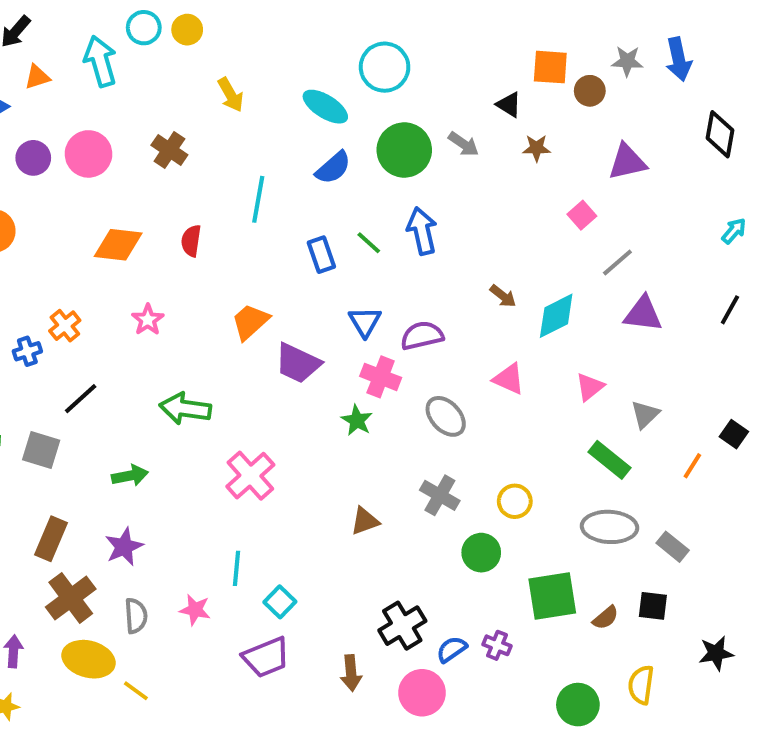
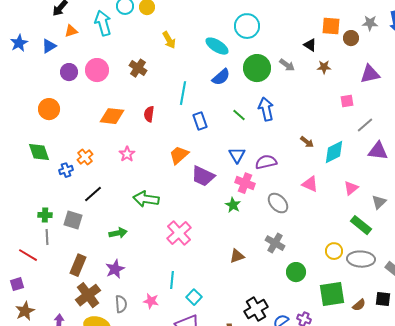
pink square: (582, 215) -> (347, 101), turned 32
blue rectangle: (321, 255) -> (200, 121), moved
yellow circle: (515, 501) -> (334, 251), moved

